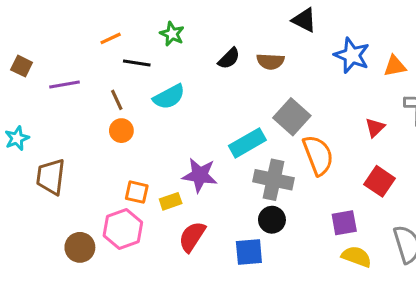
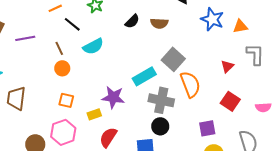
black line: (137, 63) -> (72, 24), turned 30
orange square: (137, 192) -> (66, 100), moved

